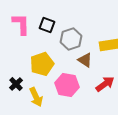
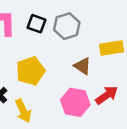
gray hexagon: (71, 39) -> (67, 26), moved
pink hexagon: (67, 85) -> (75, 102), moved

